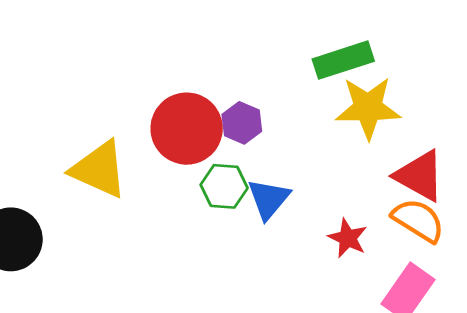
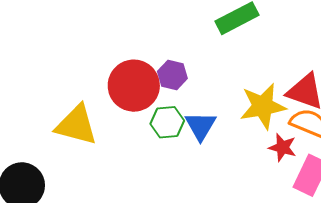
yellow star: (368, 108) -> (263, 106), moved
red star: (348, 238) -> (282, 147), moved

